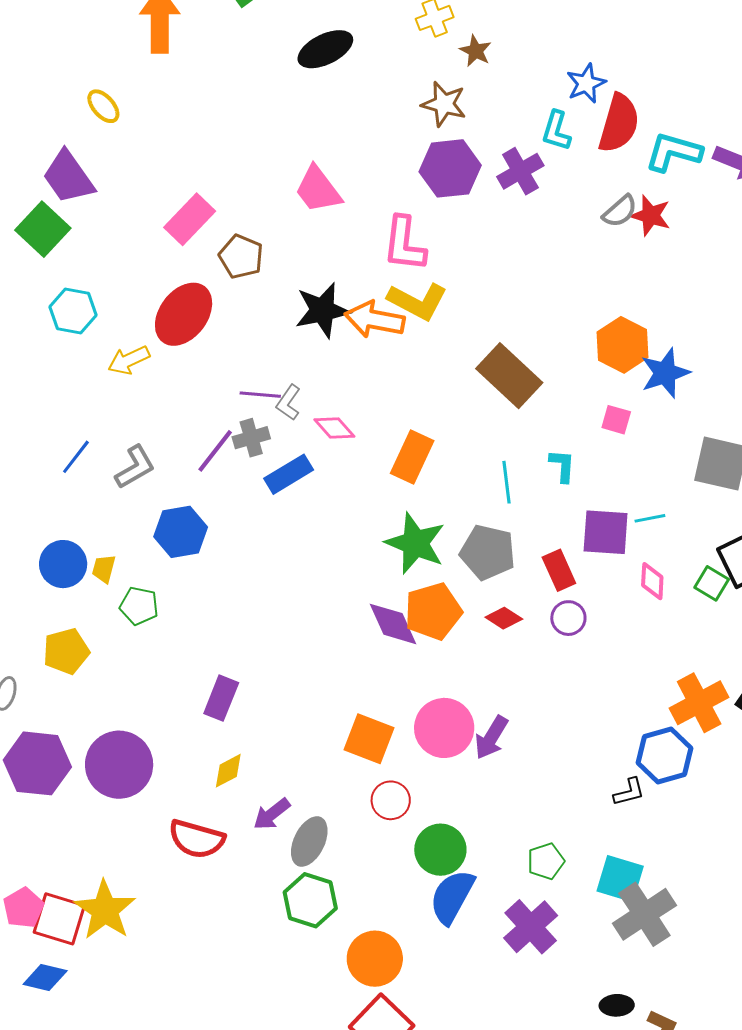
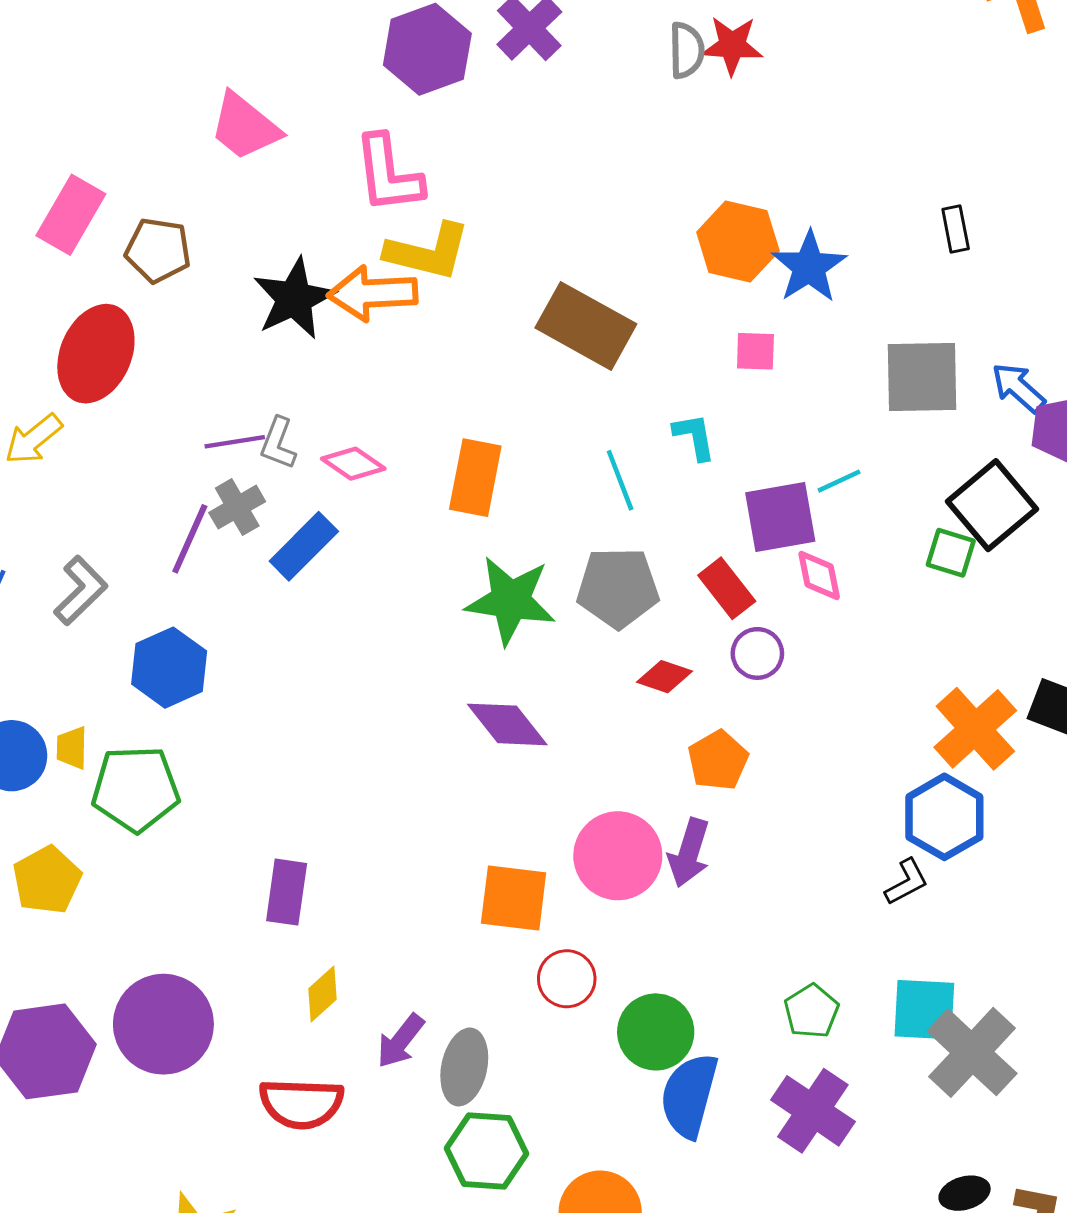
gray semicircle: (620, 211) -> (687, 50), turned -36
pink diamond: (652, 581) -> (819, 575), moved
green pentagon: (139, 606) -> (136, 789), size x1.5
orange pentagon: (433, 611) -> (718, 760), moved, size x0.7

